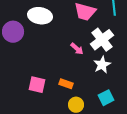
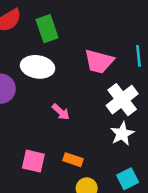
pink arrow: (77, 49) -> (61, 112), moved

